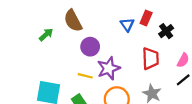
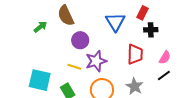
red rectangle: (146, 18) -> (143, 13), moved
blue triangle: (127, 25) -> (115, 22), size x1.5
black cross: (166, 31) -> (151, 30), turned 32

